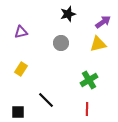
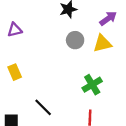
gray circle: (61, 43) -> (75, 40), moved
yellow rectangle: (21, 69) -> (15, 72), turned -56

